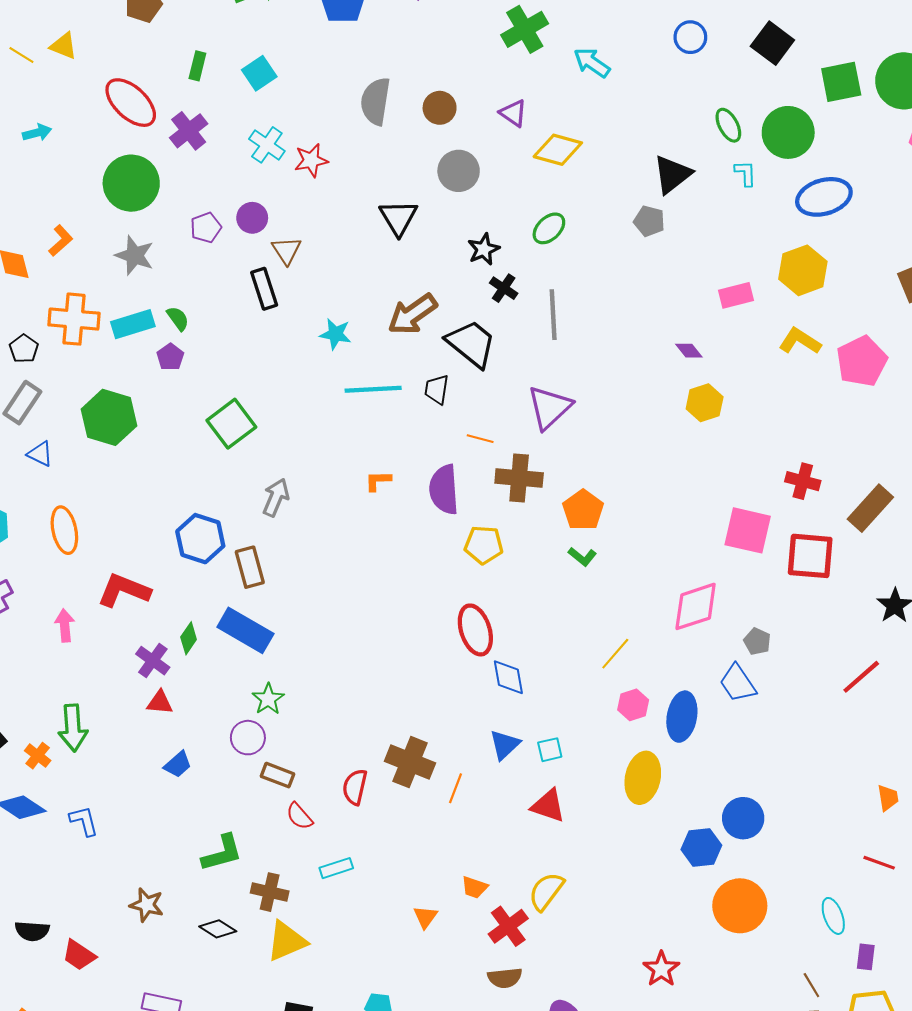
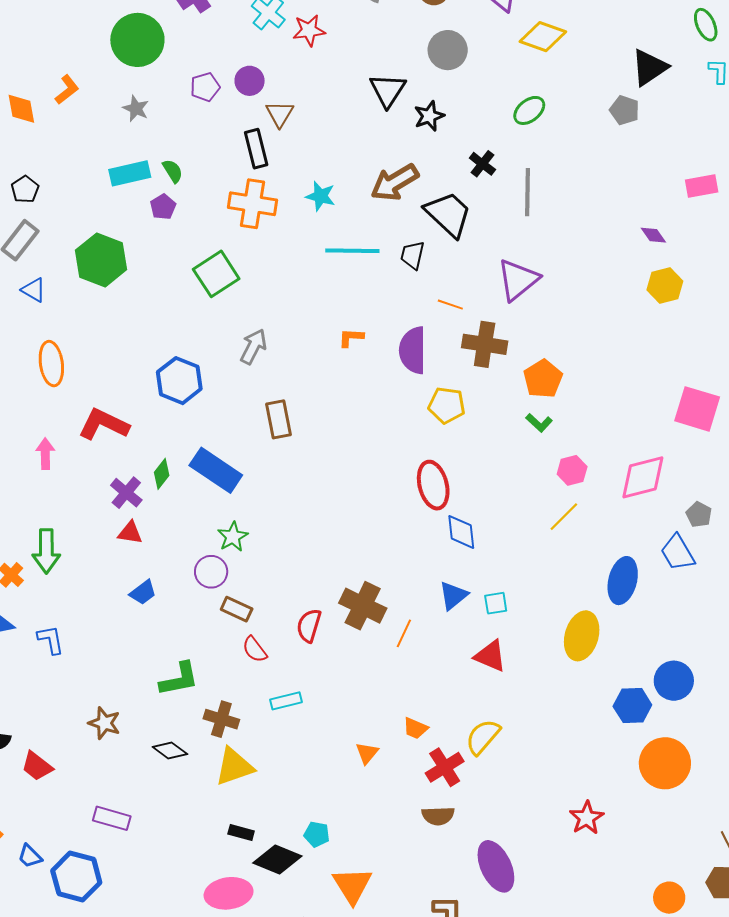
black star: (484, 249) -> (429, 116), moved
gray star: (135, 255) -> (136, 109), size x0.7
orange cross: (74, 319) -> (253, 204), moved
brown rectangle: (250, 567) -> (278, 419), moved
pink hexagon: (633, 705) -> (572, 470), moved

